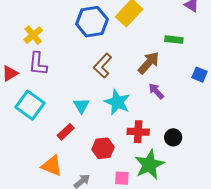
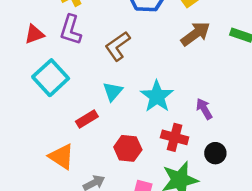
brown arrow: (149, 63) -> (195, 34), moved
brown L-shape: (103, 66) -> (118, 46), moved
purple arrow: (156, 91) -> (204, 109), moved

